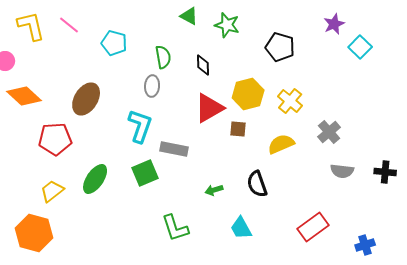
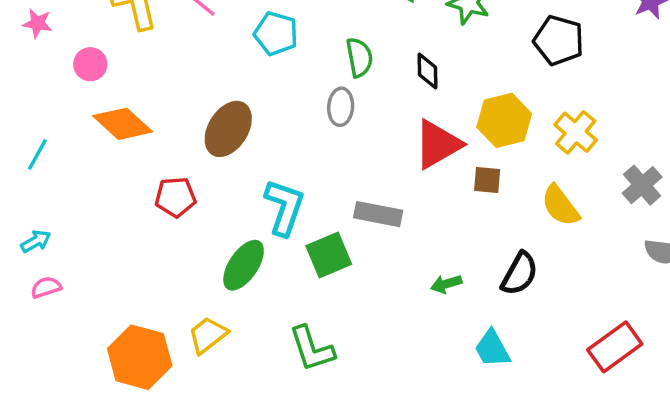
cyan L-shape: (140, 126) -> (284, 207), moved
red pentagon: (55, 139) -> (175, 197), size x0.7
yellow semicircle: (281, 144) -> (560, 206), turned -104
black semicircle: (257, 184) -> (519, 274), turned -132
yellow trapezoid: (52, 191) -> (208, 335), moved
green L-shape: (175, 228) -> (312, 349), moved

